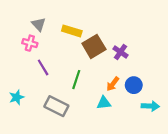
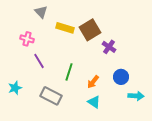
gray triangle: (39, 24) -> (41, 12), moved
brown square: (94, 46) -> (90, 30), moved
orange arrow: (113, 84) -> (93, 82), moved
cyan triangle: (104, 103) -> (94, 102), moved, turned 40

